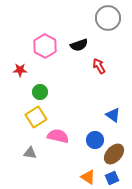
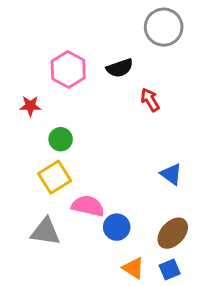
blue circle: (95, 140) -> (117, 227), moved
gray triangle: (30, 153) -> (45, 232), size x1.5

